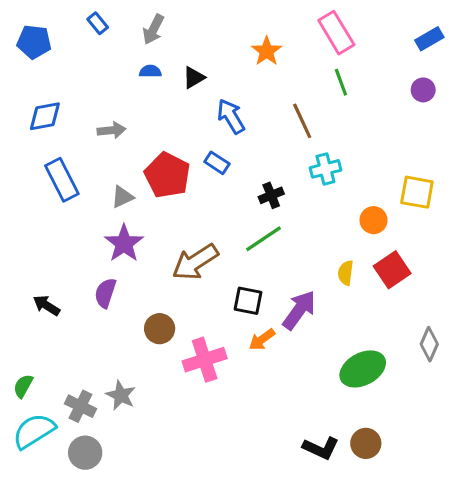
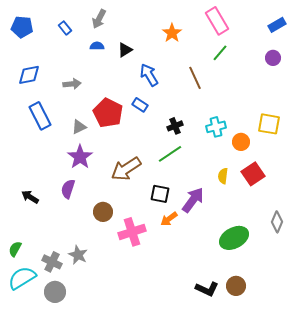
blue rectangle: (98, 23) -> (65, 28), moved
green line: (341, 82) -> (220, 53), turned 60
cyan cross: (325, 169) -> (216, 127), moved

